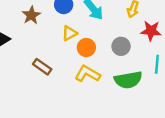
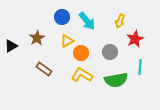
brown star: (31, 15) -> (37, 38), moved
red star: (151, 31) -> (135, 39), turned -30

